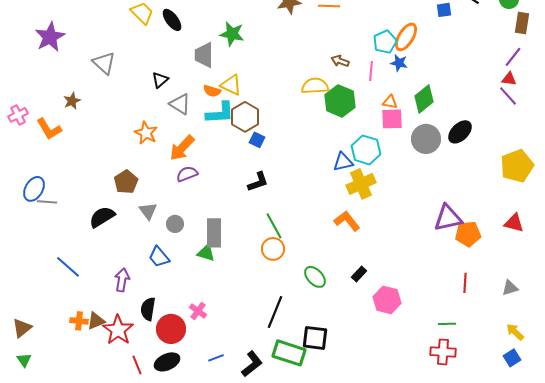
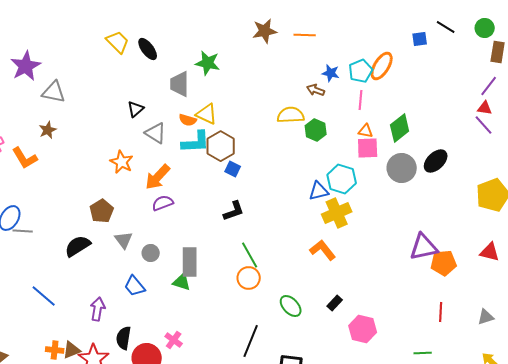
gray triangle: (104, 63) -> (54, 92), moved, turned -30
blue star: (399, 63) -> (331, 73), moved
pink line: (371, 71) -> (361, 100), moved
green hexagon: (340, 101) -> (316, 130), size x0.7

